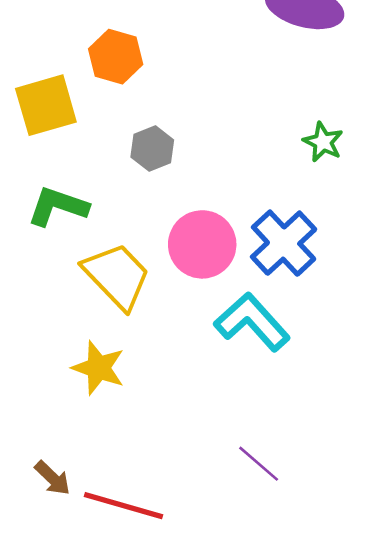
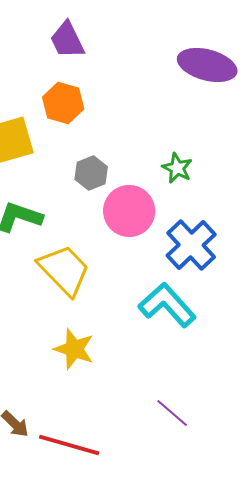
green star: (323, 142) -> (177, 168), moved
pink circle: (202, 244) -> (129, 211), moved
yellow star: (98, 368) -> (74, 349), moved

